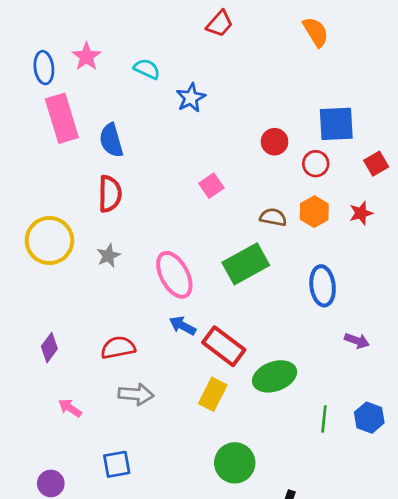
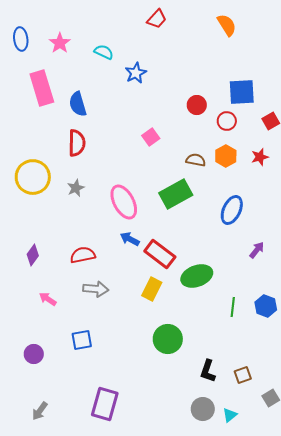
blue ellipse: (44, 68) -> (21, 39), moved
blue ellipse: (323, 286) -> (232, 210), turned 32
purple arrow: (357, 341) -> (257, 250), turned -72

